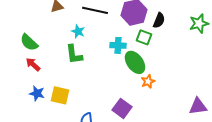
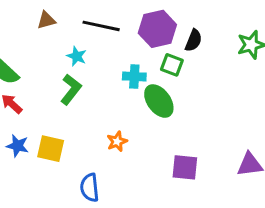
green L-shape: (74, 54) -> (71, 89), turned -135
orange star: (148, 81) -> (117, 141), moved
purple square: (122, 108) -> (185, 167), moved, turned -30

